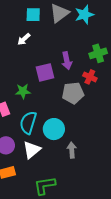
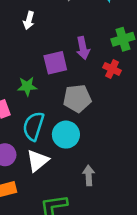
white arrow: (24, 39) -> (29, 20), turned -32
gray pentagon: (73, 93) -> (77, 98), moved
gray arrow: (72, 150) -> (89, 175), moved

